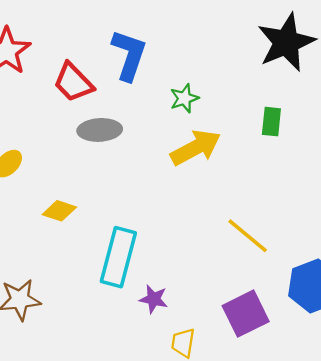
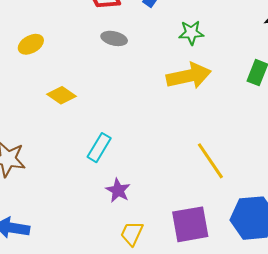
gray ellipse: (100, 130) -> (114, 38), size x0.7
cyan rectangle: (118, 257) -> (99, 148), size x0.6

